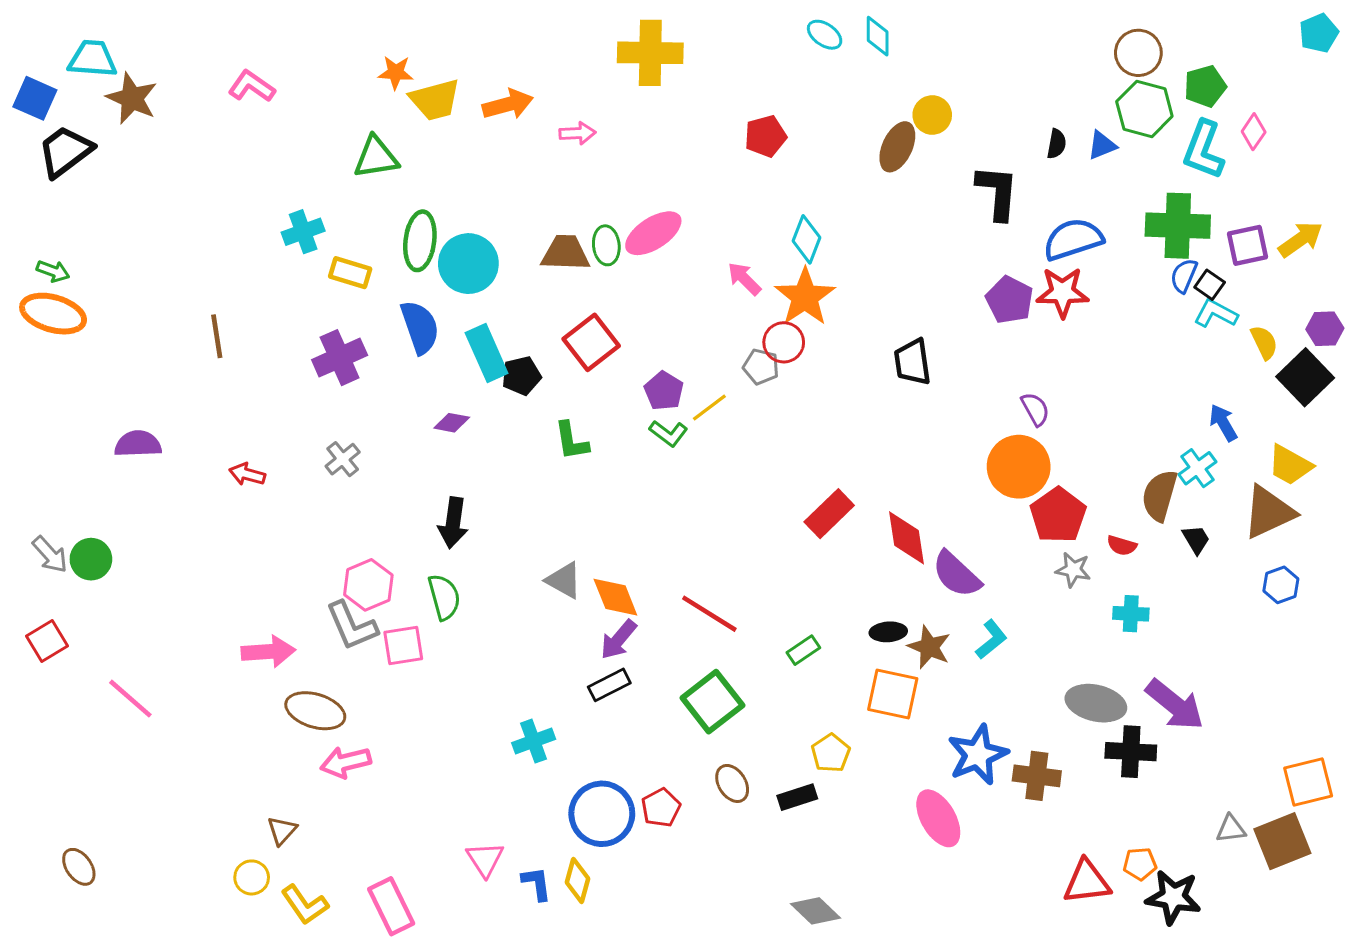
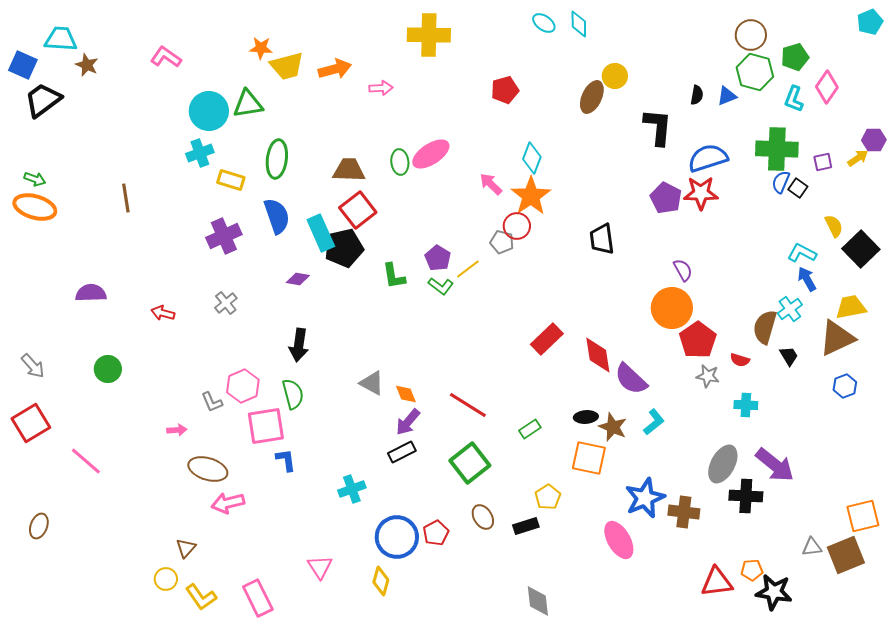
brown star: (132, 98) -> (87, 65), size x0.7
pink diamond: (1254, 132) -> (827, 87), size x1.4
cyan L-shape: (1204, 150) -> (794, 99), size x0.7
yellow arrow: (1301, 239) -> (858, 158), size x0.7
purple square: (1248, 245) -> (823, 162), size x0.7
brown trapezoid: (565, 253) -> (349, 170), moved
cyan circle: (468, 264) -> (209, 111), moved
cyan L-shape: (1216, 314) -> (802, 253), moved
purple hexagon: (1325, 329) -> (874, 140), moved
brown line: (217, 336) -> (126, 198), moved
red square: (591, 342) -> (358, 210), moved
black pentagon: (521, 376) -> (344, 248), size x1.5
green L-shape: (571, 441) -> (394, 276), moved
yellow trapezoid: (1290, 465) -> (851, 307), turned 140
green circle: (91, 559) -> (108, 369), moved
orange diamond: (615, 597) -> (406, 394), size x0.7
gray L-shape: (352, 626) -> (212, 402), moved, size x0.6
red square: (47, 641) -> (31, 423), size x1.4
pink square: (403, 646) -> (266, 426), size x1.4
pink arrow: (268, 652) -> (177, 430), size x0.6
gray ellipse: (1096, 703) -> (723, 464), turned -75
brown ellipse: (79, 867) -> (39, 526), moved, turned 55
blue L-shape: (537, 884) -> (286, 460), moved
gray diamond: (815, 911) -> (538, 601), turned 40

